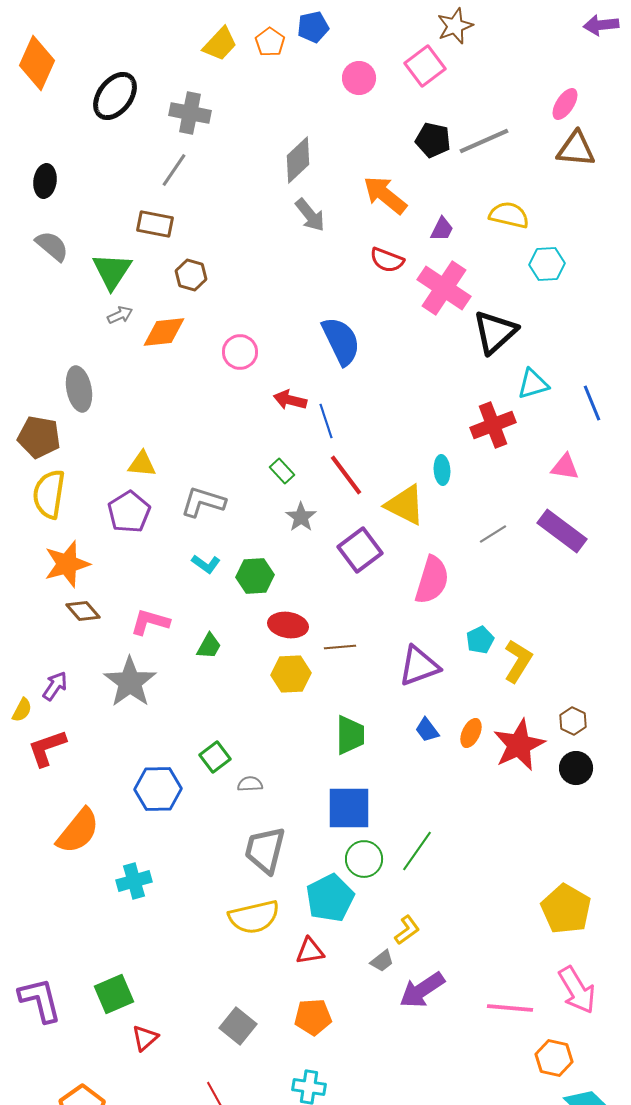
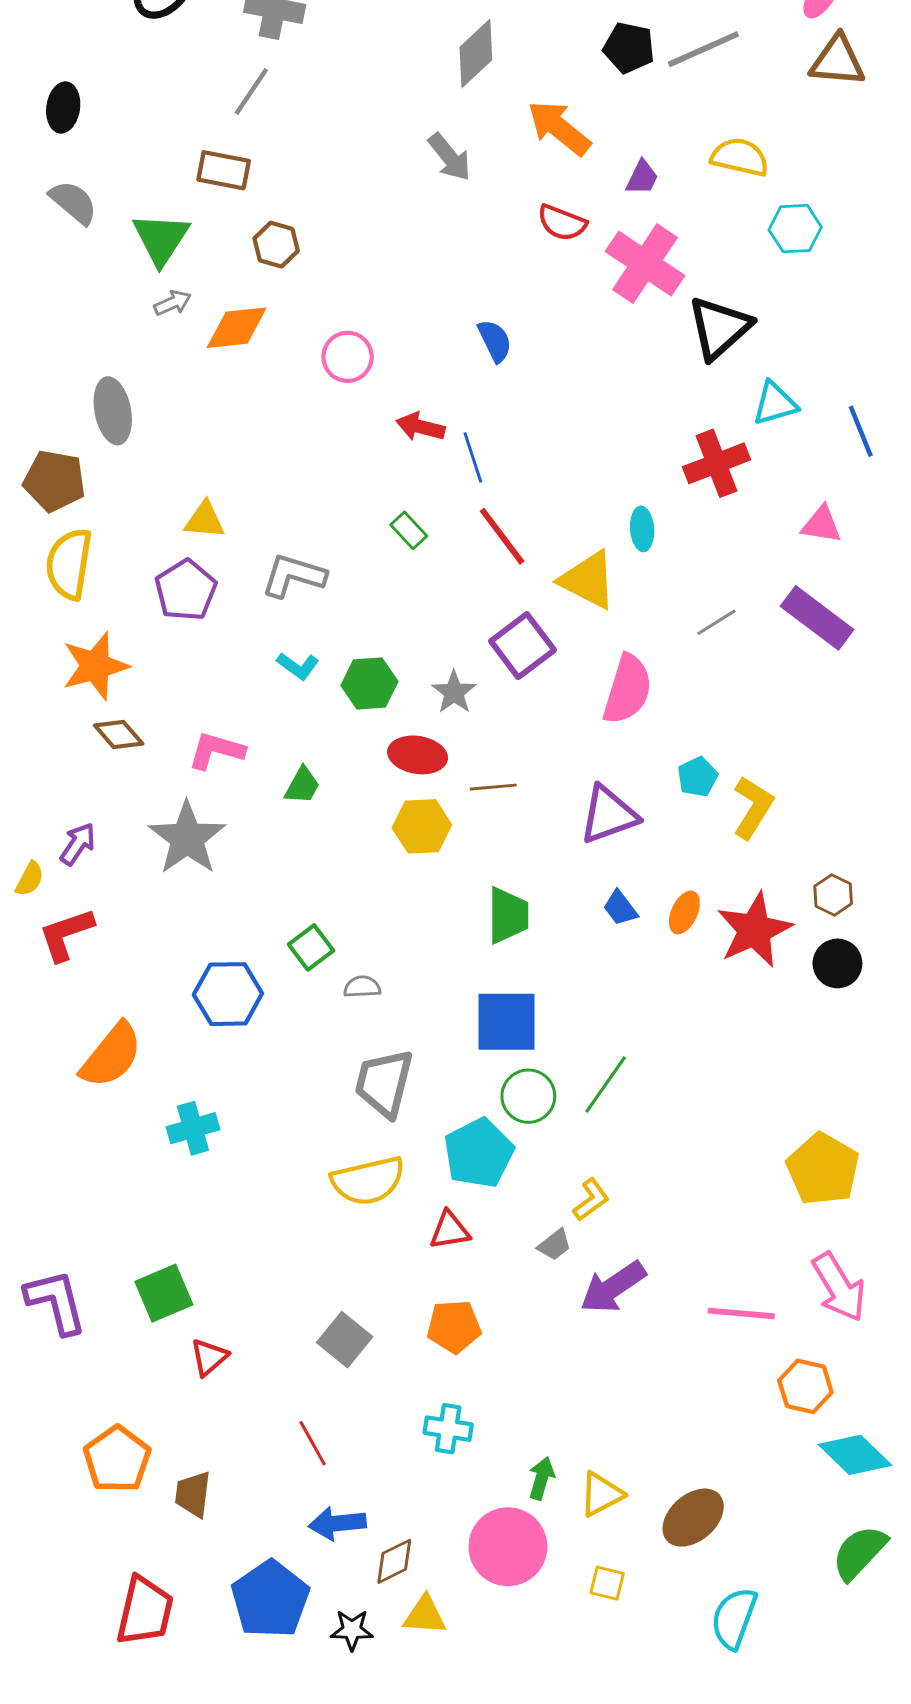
gray diamond: (298, 160) -> (476, 54), moved
blue semicircle: (341, 341) -> (495, 341), size x0.6
gray star: (301, 517) -> (454, 692), moved

